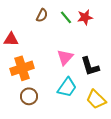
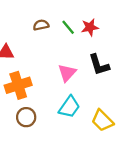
brown semicircle: (42, 15) -> (41, 25), turned -128
black L-shape: (90, 66) -> (99, 65), moved

